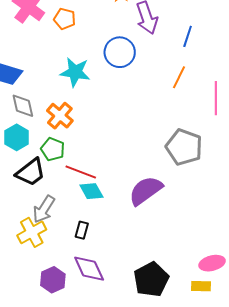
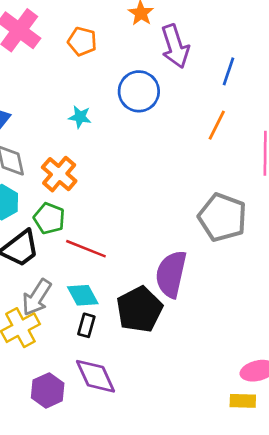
orange pentagon: (65, 19) -> (82, 41), moved
cyan star: (75, 72) -> (80, 117), size x0.6
cyan diamond: (91, 191) -> (83, 295), moved
purple semicircle: (146, 191) -> (171, 274), turned -42
black pentagon: (151, 279) -> (139, 309), moved

